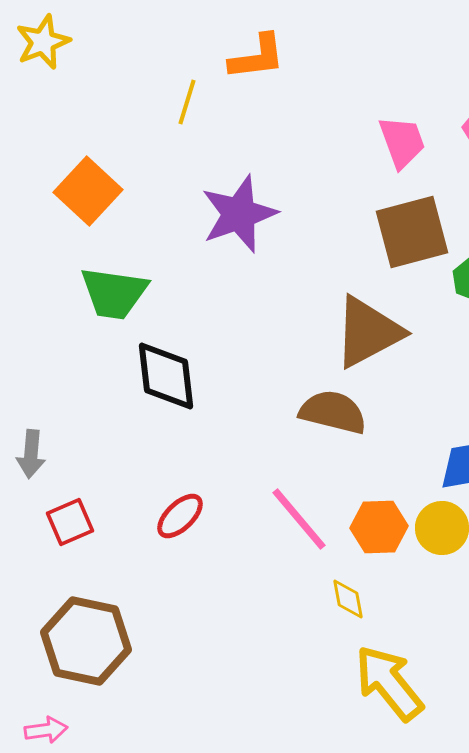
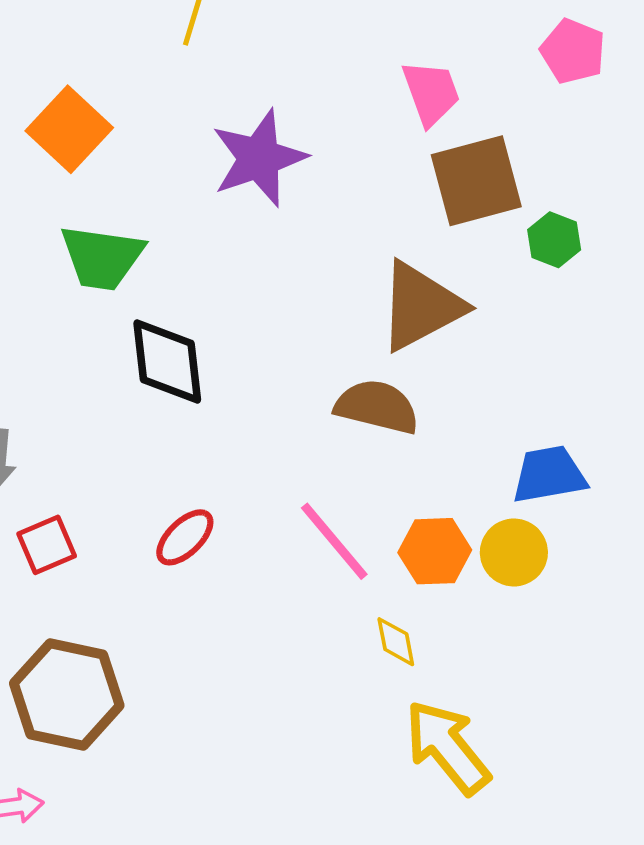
pink trapezoid: (402, 142) -> (431, 93), moved

